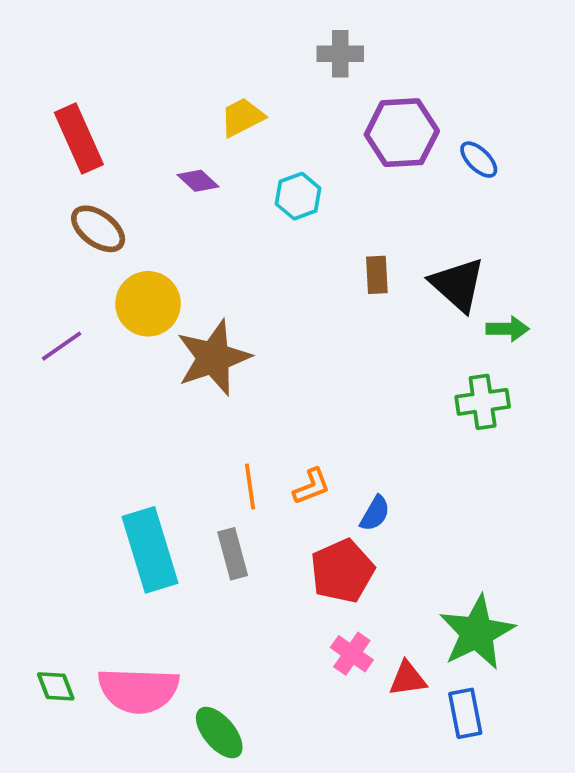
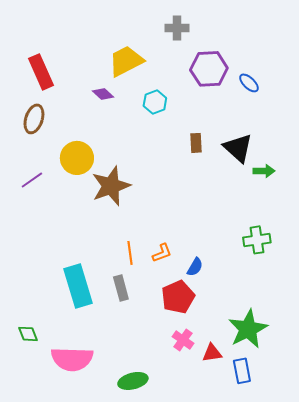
yellow trapezoid: (242, 117) -> (126, 61), size x1.5
brown ellipse: (98, 229) -> (34, 119), moved, turned 72
green cross: (483, 402) -> (257, 240), moved
green diamond: (56, 686) -> (28, 334), moved
green ellipse: (219, 733) -> (133, 381), moved, turned -64

